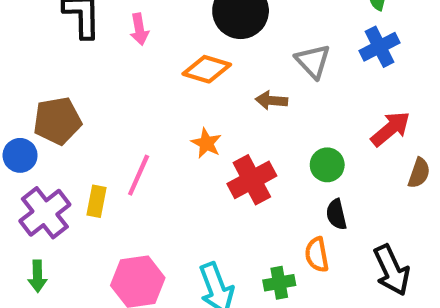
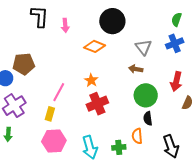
brown arrow: (272, 100) -> (136, 69), moved
red arrow: (391, 129) -> (176, 81), turned 138
green circle: (327, 165) -> (146, 95), size x1.5
red cross: (252, 180) -> (97, 104), moved
yellow rectangle: (96, 201) -> (50, 114), moved

